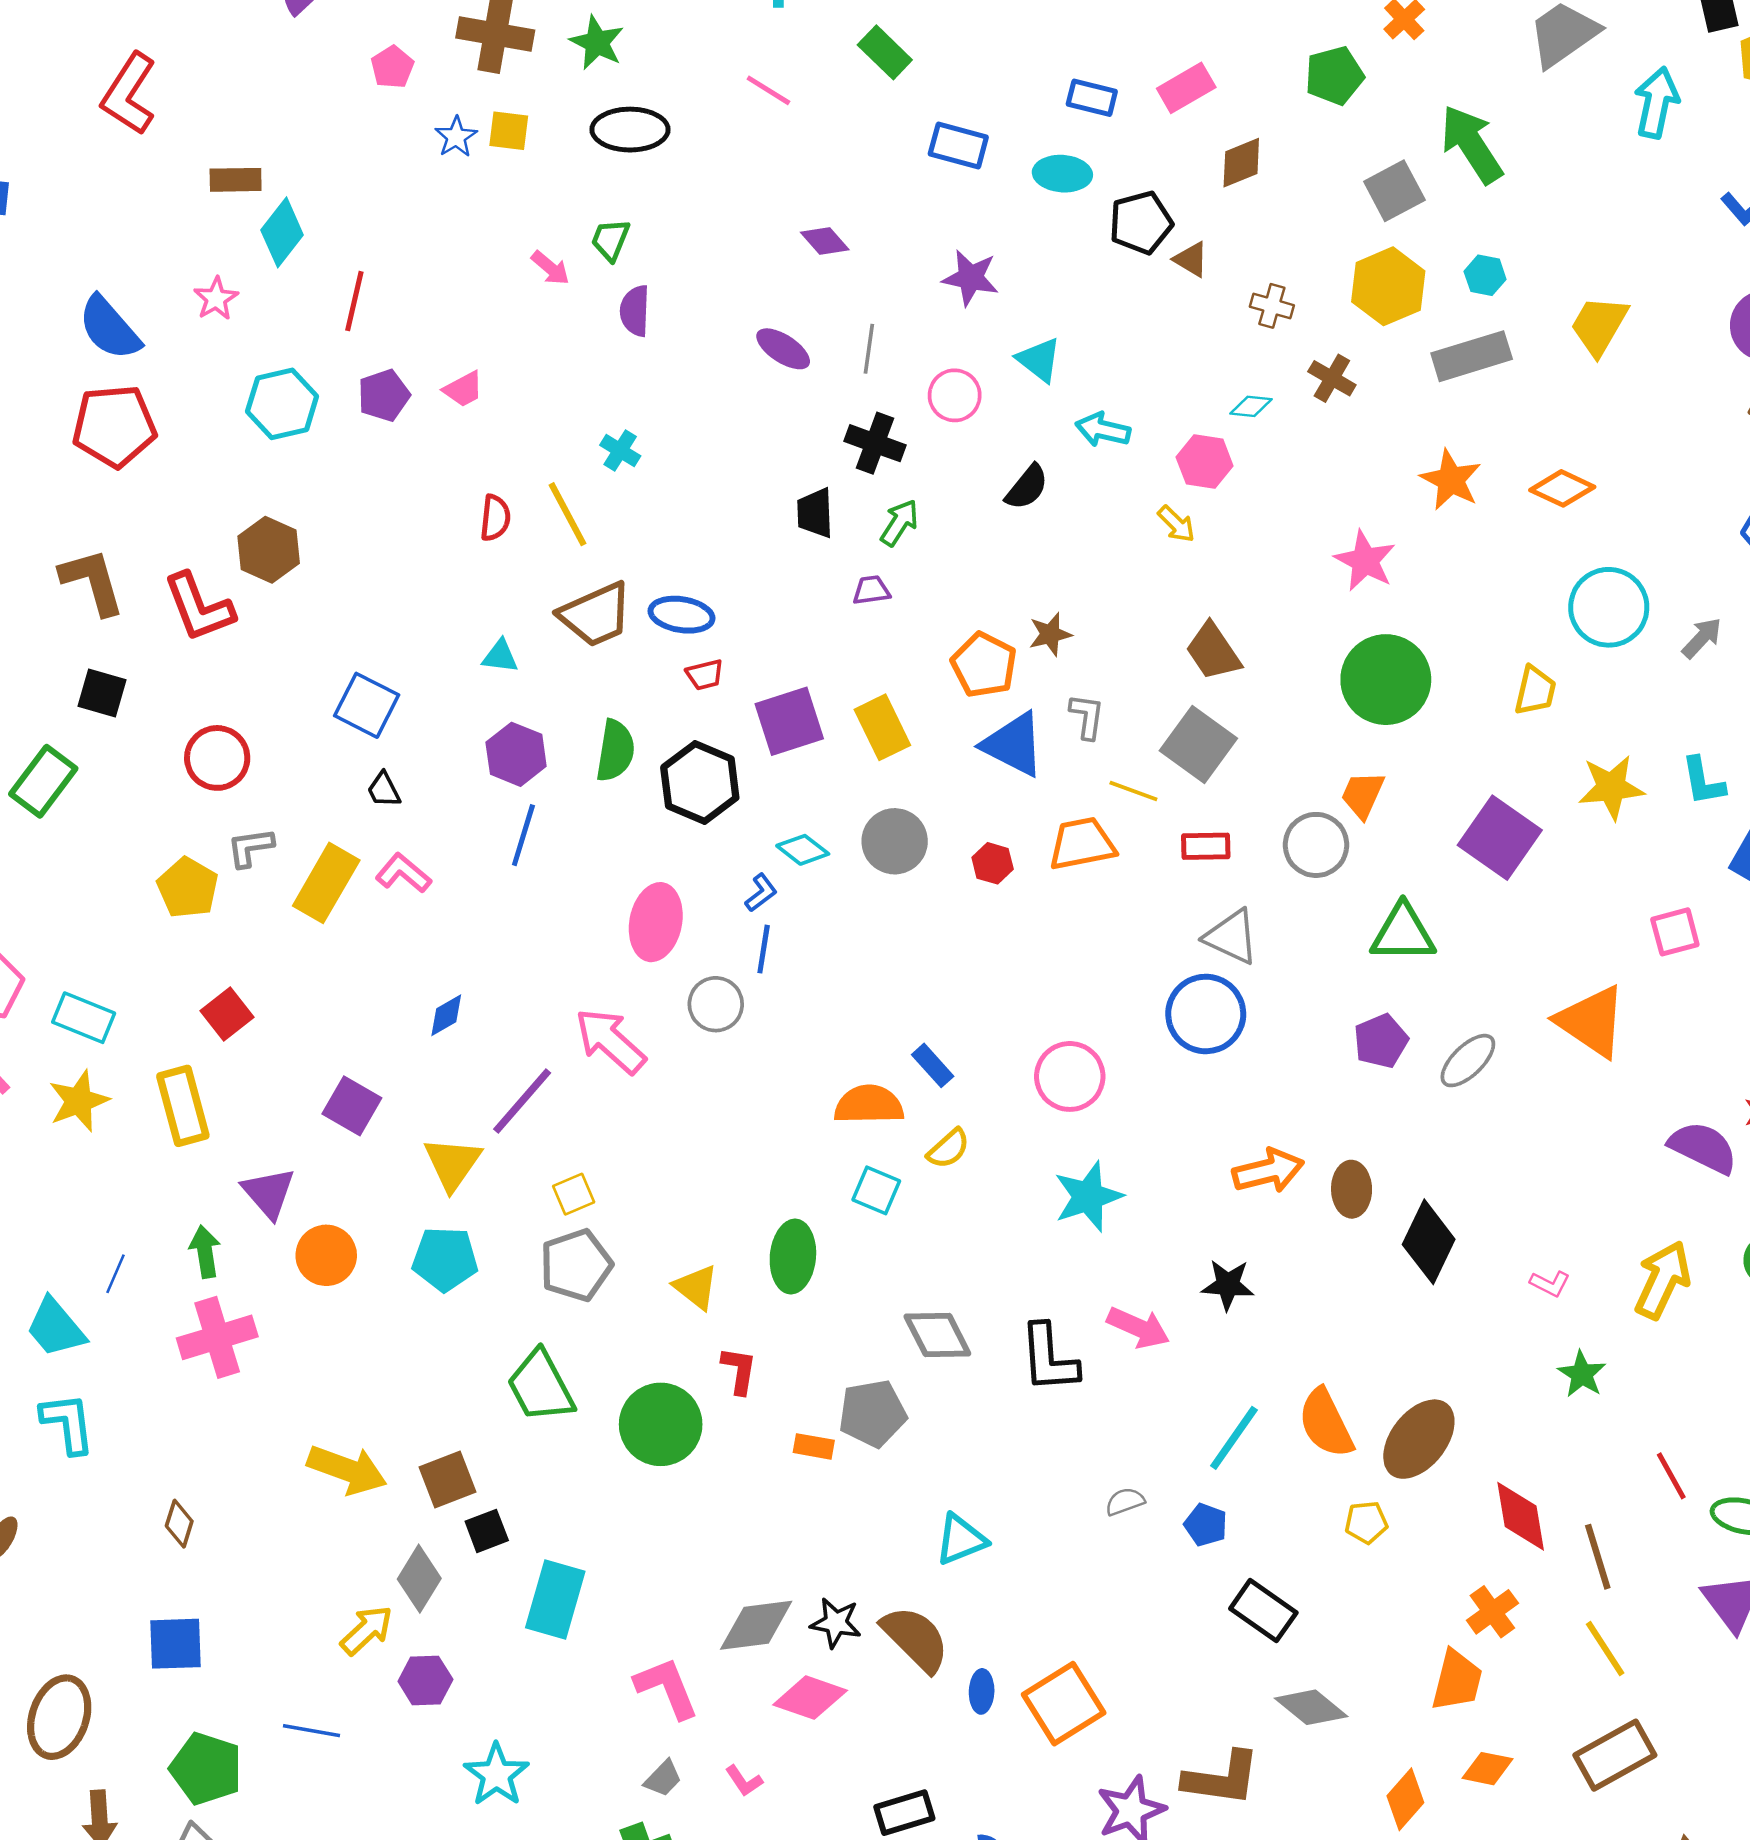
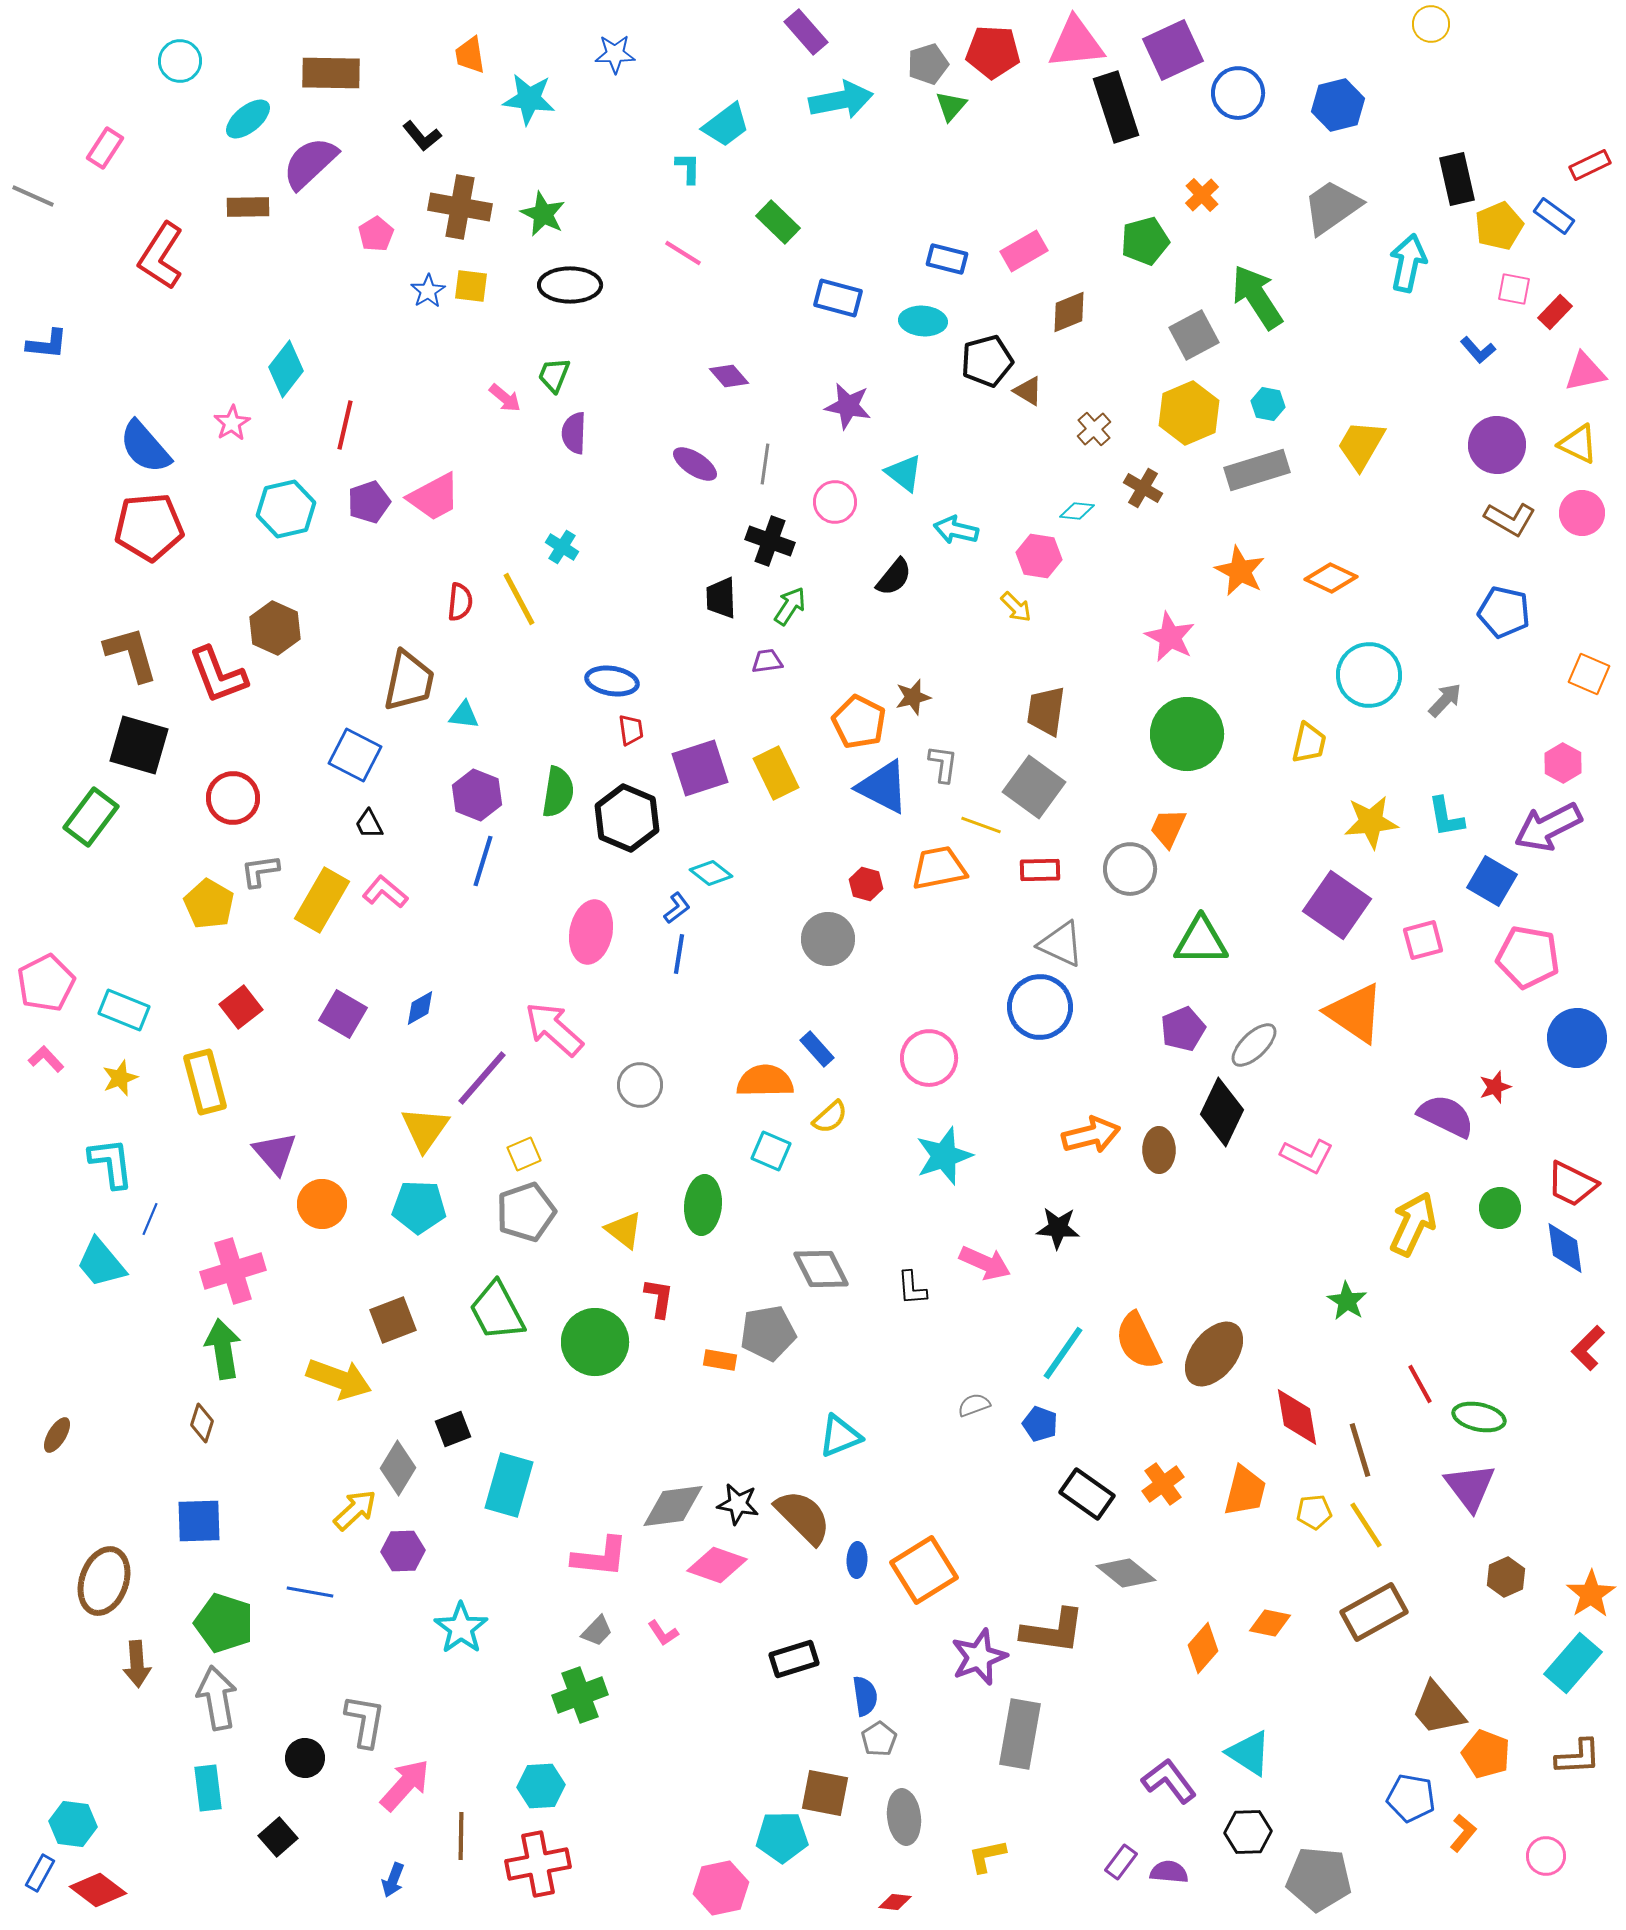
brown rectangle: (236, 180) -> (248, 207), moved
brown cross: (1272, 306) -> (1094, 429), turned 32
pink trapezoid: (463, 389) -> (434, 497), size x1.6
brown trapezoid: (596, 615) -> (409, 681), moved, turned -54
brown trapezoid: (1213, 651) -> (1046, 711), turned 42
red trapezoid: (705, 675) -> (631, 730), turned -84
black square: (102, 693) -> (139, 745), size x1.5
purple square: (1500, 838) -> (1337, 905), moved
gray circle: (895, 841) -> (828, 939), moved
gray circle: (716, 1004) -> (640, 1085), moved
yellow star: (79, 1101) -> (120, 1078), size x0.7
purple square: (352, 1106) -> (343, 1014), moved
black diamond: (1429, 1242) -> (1222, 1112), moved
green arrow: (205, 1252) -> (223, 1349), moved, size x1.4
pink L-shape: (1550, 1283) -> (1307, 1156), moved, size x1.6
black L-shape: (1049, 1358) -> (912, 1288), size x0.6
cyan L-shape: (68, 1423) -> (111, 1163), moved
brown square: (447, 1479) -> (393, 1320), moved
yellow pentagon: (1366, 1522) -> (1314, 1512), moved
orange cross: (1492, 1612) -> (1163, 1484), moved
orange trapezoid: (1457, 1680) -> (1245, 1491), moved
pink L-shape: (667, 1688) -> (600, 1557), turned 118

